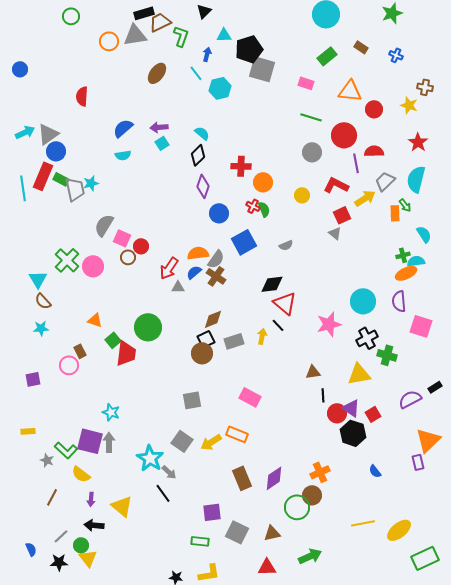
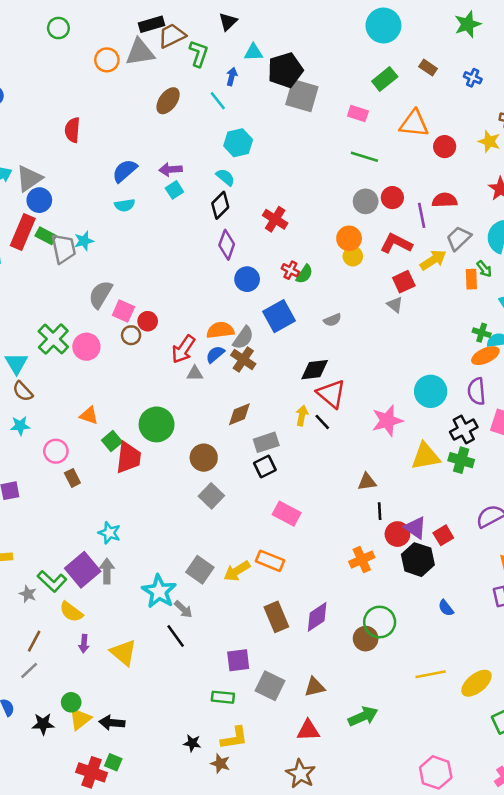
cyan hexagon: (220, 88) -> (238, 143), moved
red circle: (344, 135) -> (392, 198), moved, size x0.7
red cross: (241, 166) -> (275, 219), turned 30
orange circle: (263, 182) -> (349, 238), moved
green semicircle: (264, 209) -> (304, 274), turned 56
green cross: (403, 255) -> (482, 333), turned 32
yellow arrow: (262, 336) -> (302, 416), moved
black cross: (367, 338) -> (464, 430), moved
black square: (206, 339) -> (265, 467), moved
brown rectangle: (80, 351) -> (72, 478), moved
brown circle: (202, 353) -> (204, 458), moved
pink circle: (69, 365) -> (56, 451), moved
yellow triangle: (359, 374) -> (425, 456), moved
gray square: (192, 400) -> (211, 496), moved, turned -36
purple square: (90, 441) -> (83, 570), turned 36
orange cross: (320, 472) -> (362, 560), moved
green circle: (297, 507) -> (380, 622), moved
black arrow: (94, 525) -> (112, 723), moved
gray line: (61, 536) -> (29, 670), moved
yellow triangle: (88, 558) -> (80, 719), turned 30

